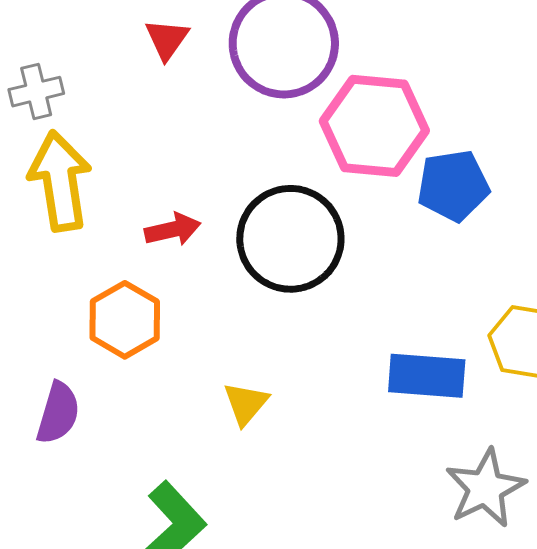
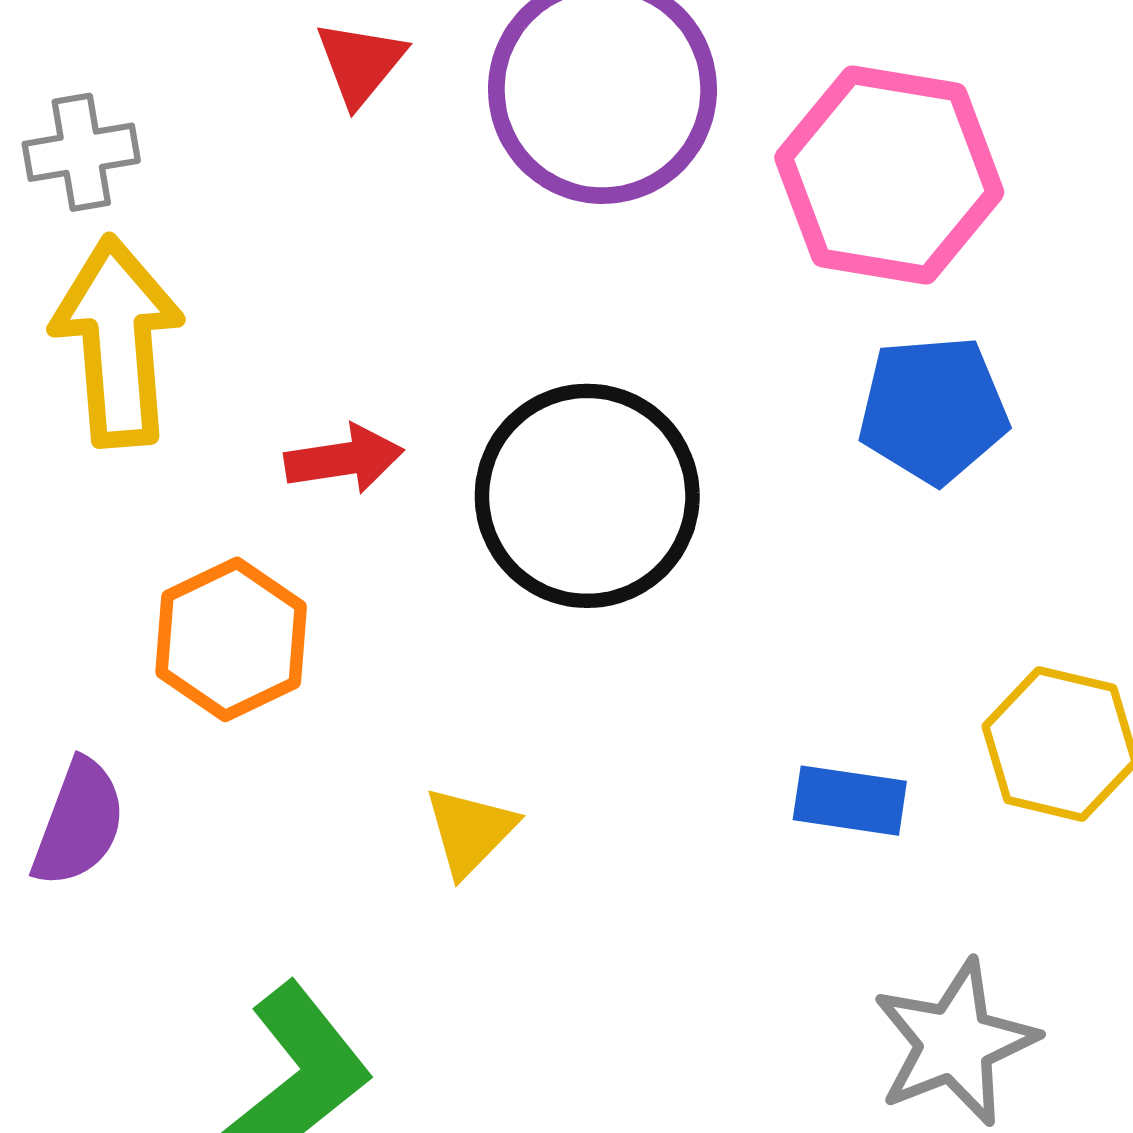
pink hexagon: (374, 126) -> (889, 175), moved
blue rectangle: (427, 376) -> (850, 801), size x0.7

